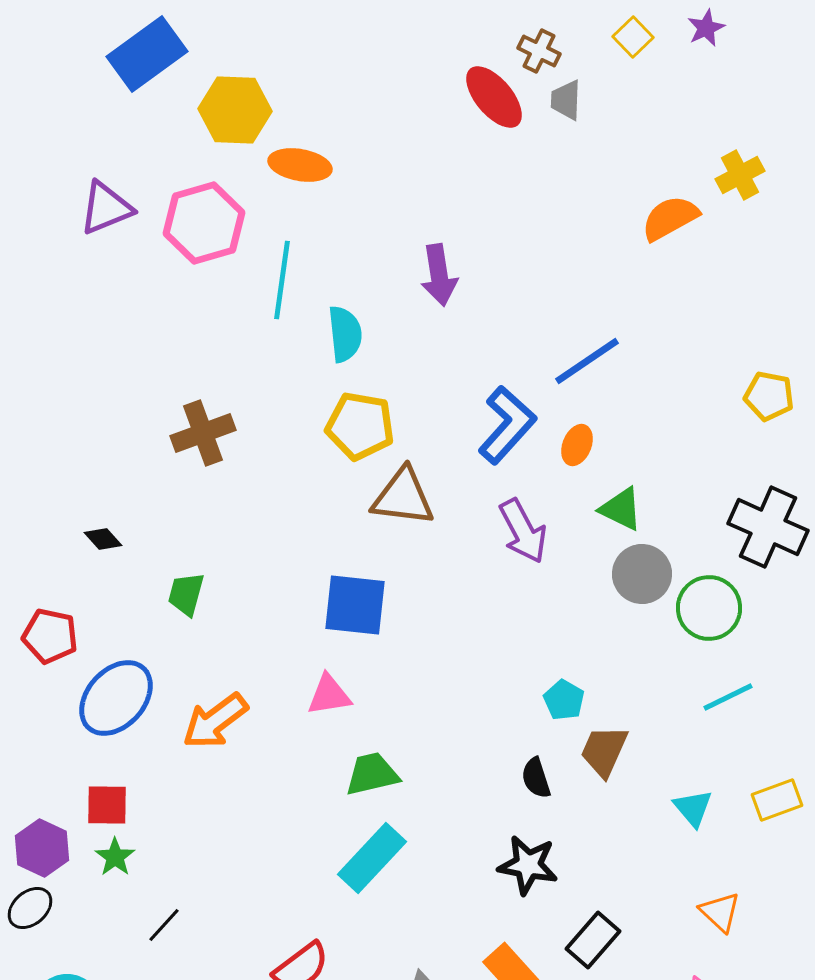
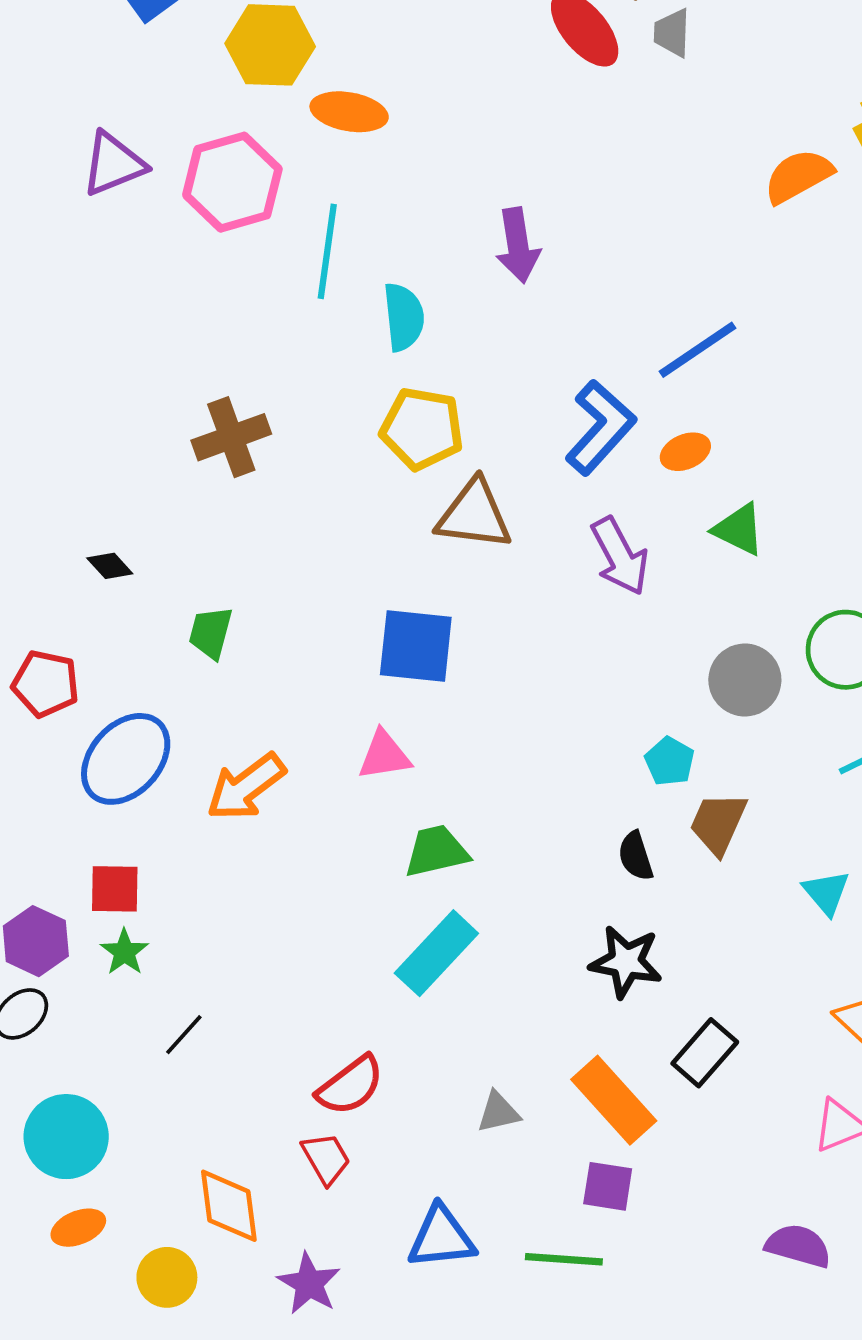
orange ellipse: (577, 445) -> (685, 452), turned 45
gray circle: (642, 574) -> (745, 680), moved

